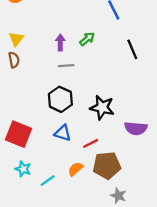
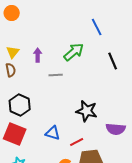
green arrow: (87, 39) -> (74, 52), size x1.5
purple arrow: (60, 42) -> (38, 55), moved
black hexagon: (60, 99) -> (20, 105), moved

